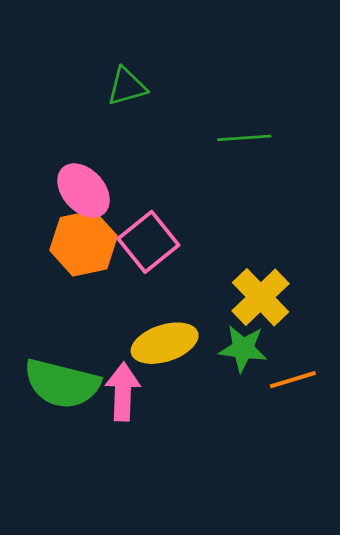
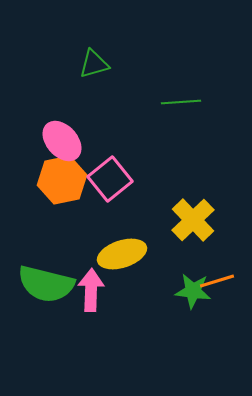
green star: (243, 349) -> (193, 291), moved

